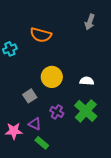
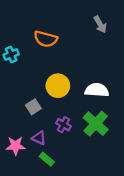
gray arrow: (90, 22) -> (100, 24), turned -49
white semicircle: (87, 81) -> (97, 90), size x1.5

